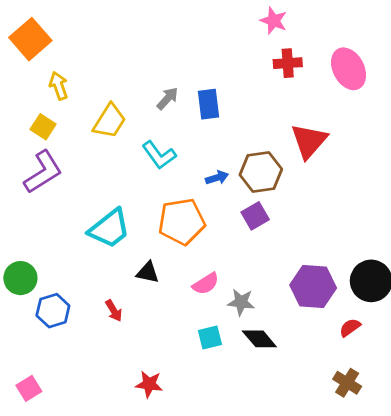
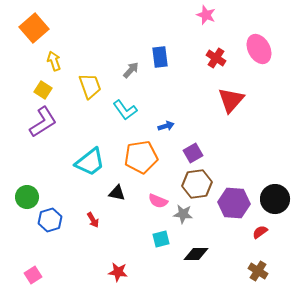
red cross: (288, 63) -> (216, 58), moved, turned 36
blue rectangle: (209, 104) -> (160, 57), moved
yellow trapezoid: (110, 121) -> (90, 86), turned -52
brown hexagon: (261, 172) -> (197, 184), moved
pink semicircle: (206, 284) -> (158, 201), turned 54
black diamond: (259, 339) -> (196, 254), moved, turned -50

